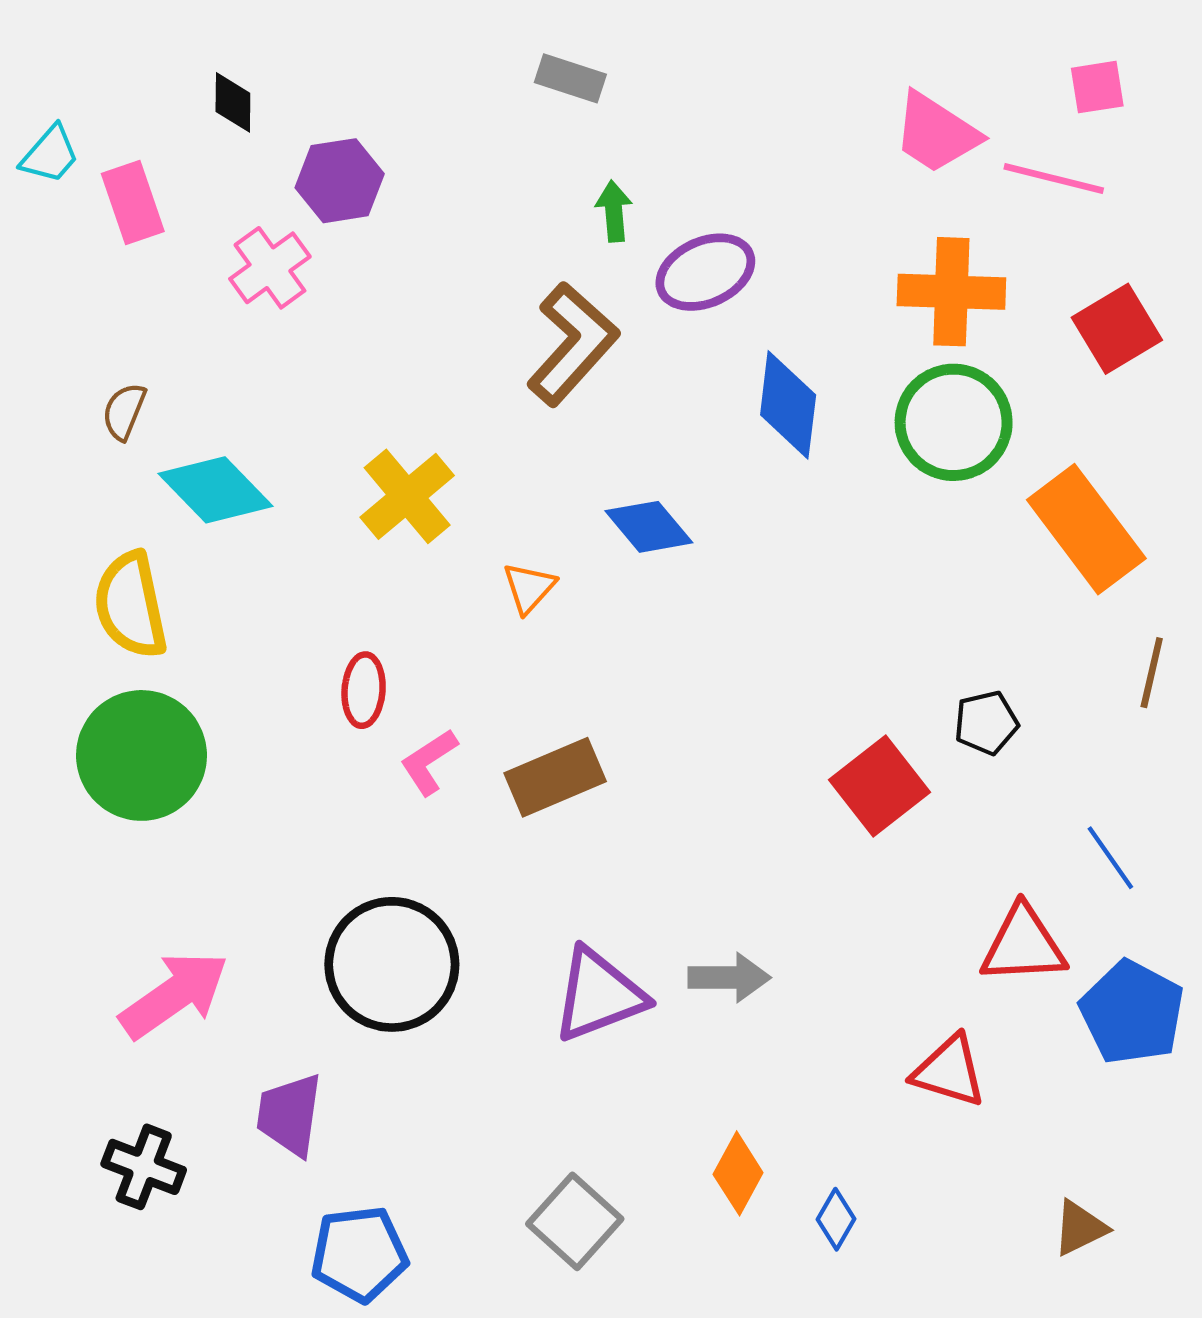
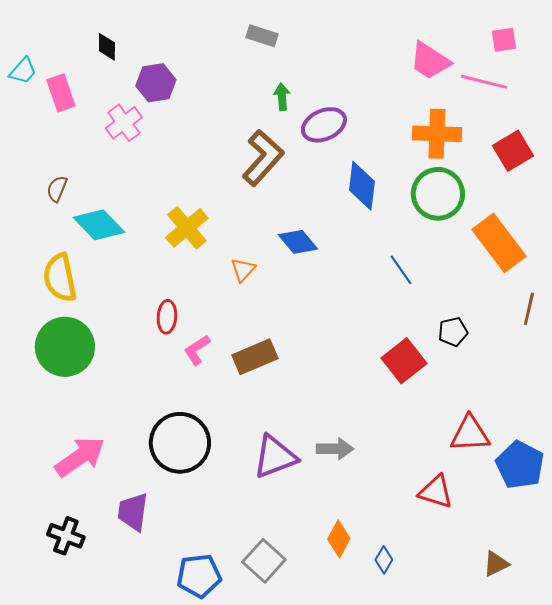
blue line: (1110, 858) -> (401, 270), moved
blue pentagon: (359, 1254) -> (199, 576), moved

